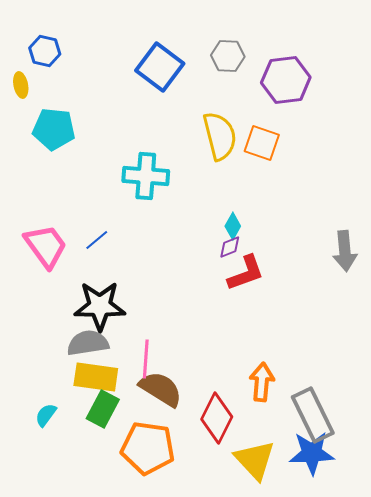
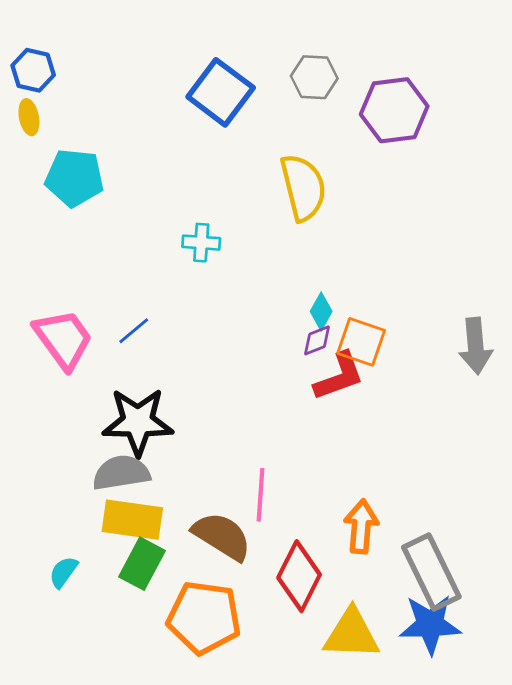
blue hexagon: (45, 51) -> (33, 70), moved
orange square: (262, 143) -> (361, 342), moved
cyan cross: (146, 176) -> (201, 243), size x0.6
pink line: (146, 359) -> (260, 495), moved
yellow triangle: (255, 460) -> (351, 634), turned -45

